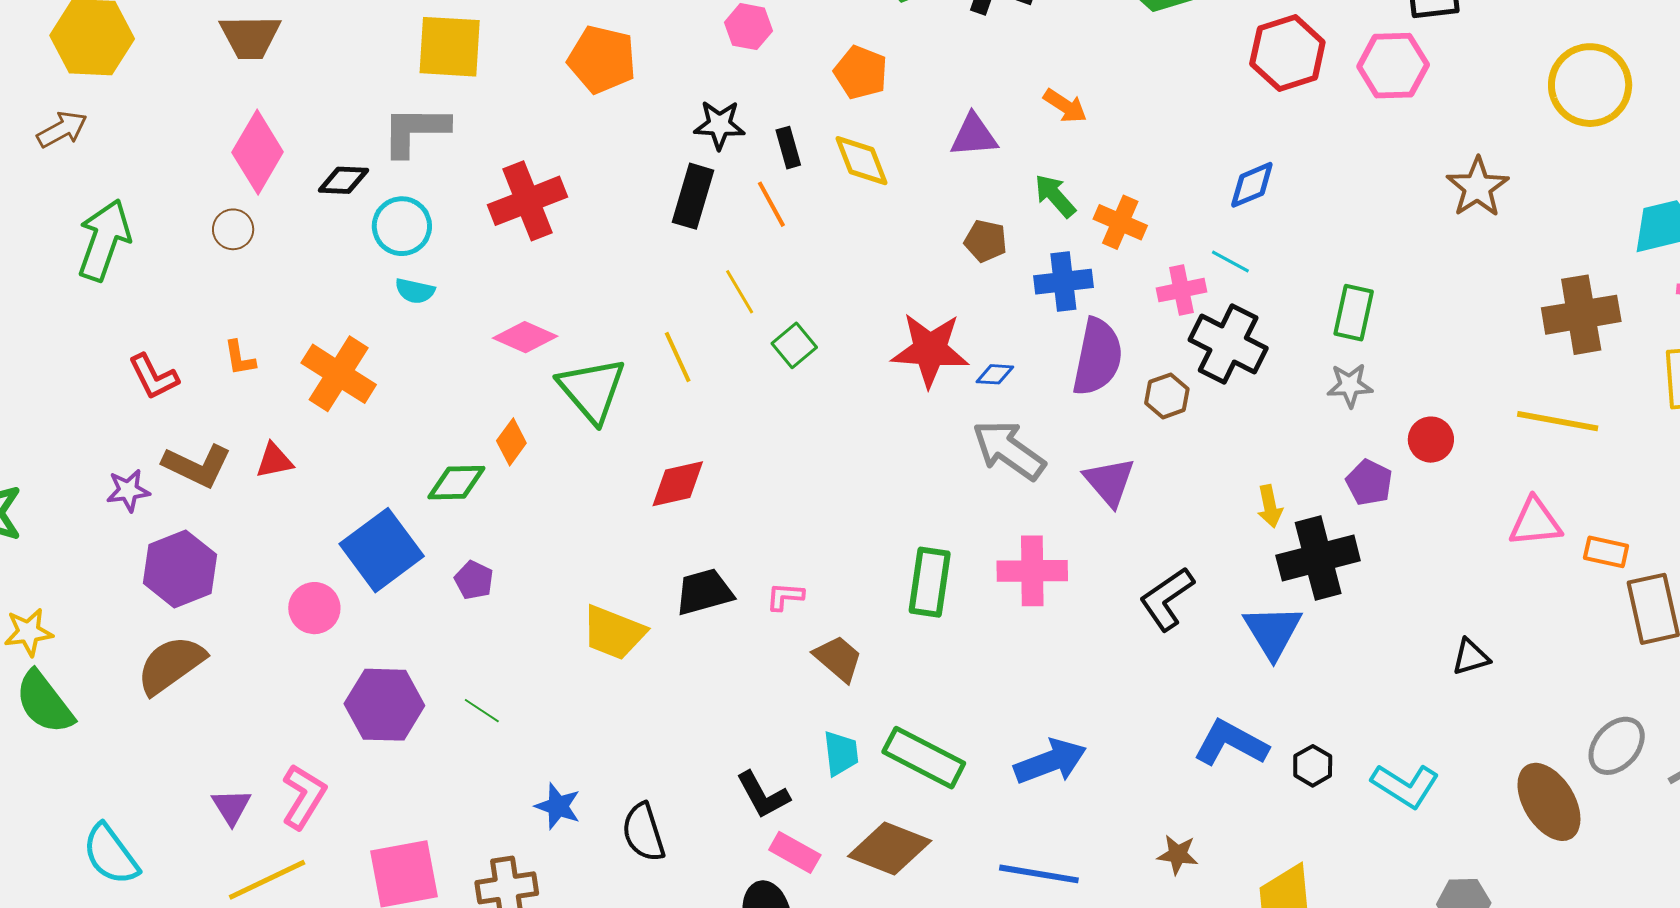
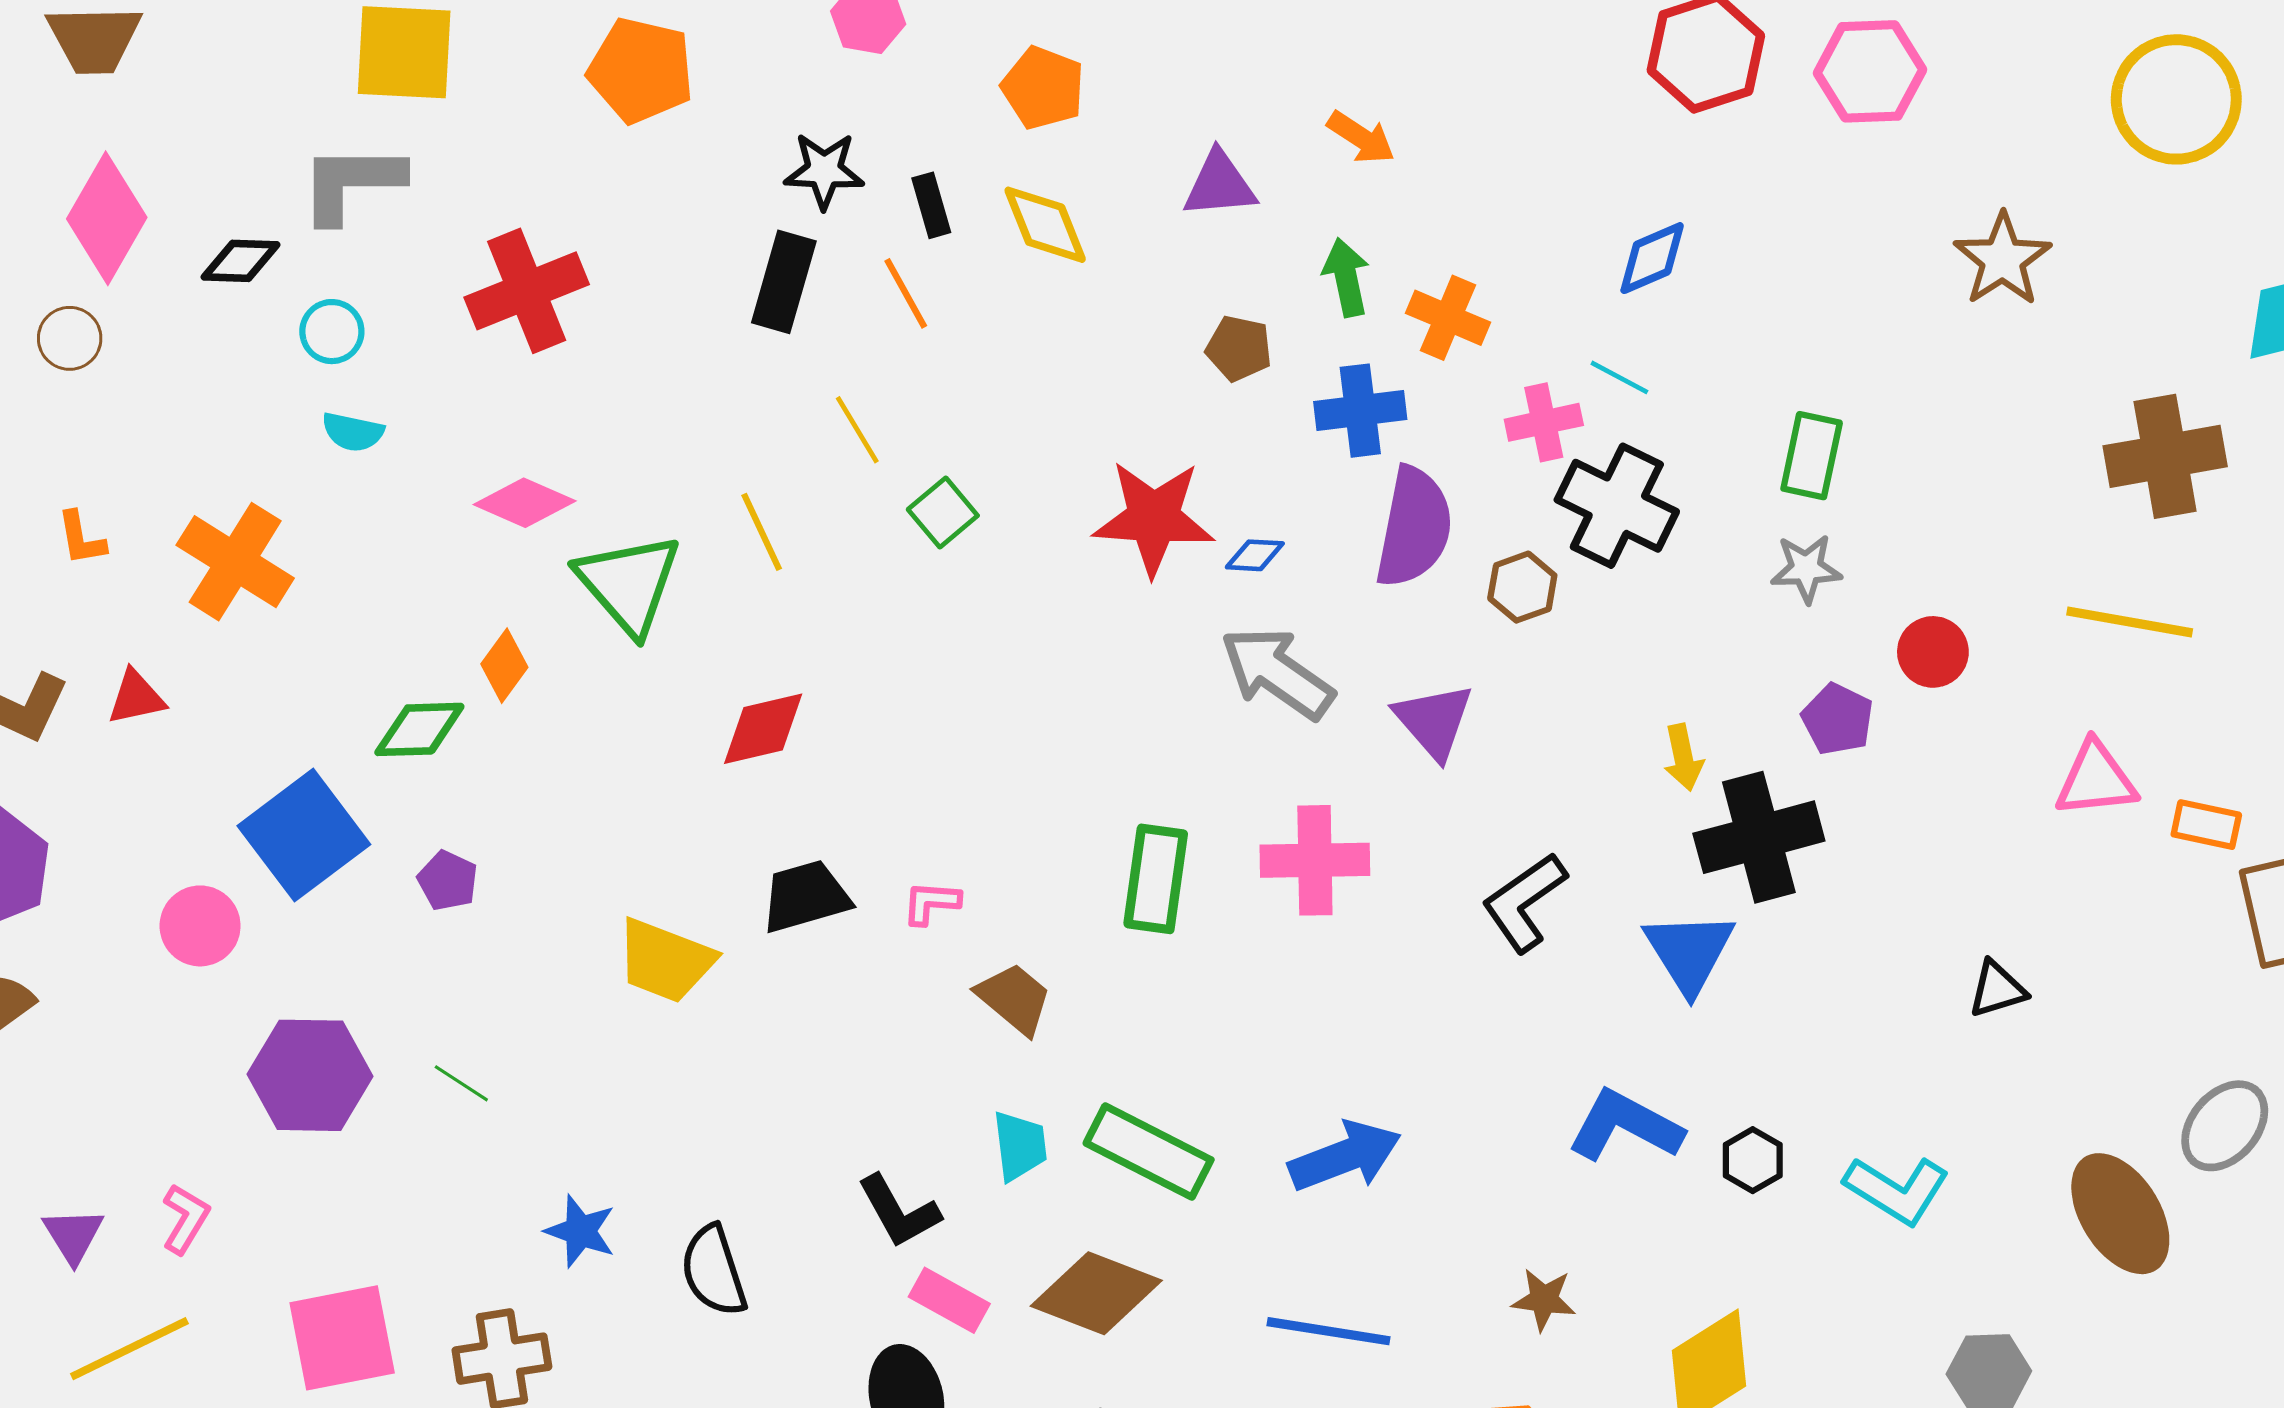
green arrow: (1055, 196) -> (1346, 277), turned 30
cyan circle: (402, 226) -> (332, 332), size x0.7
pink L-shape: (304, 797) -> (185, 1219), size x0.7

